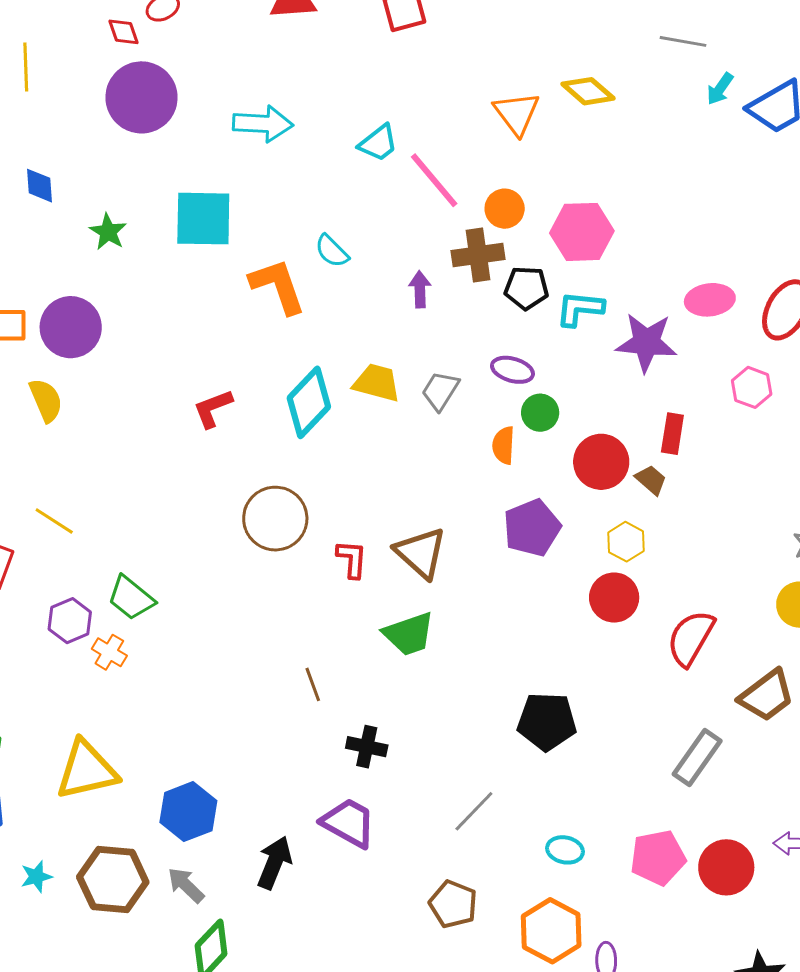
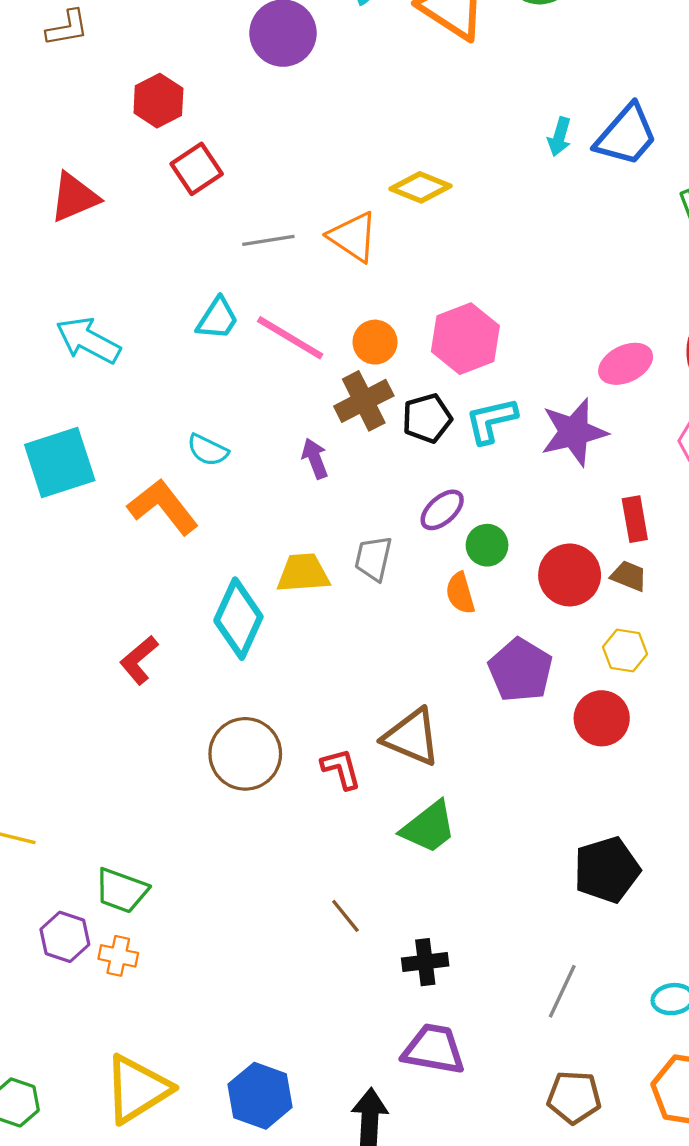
gray line: (683, 41) -> (268, 240), moved
cyan arrow: (263, 124) -> (88, 340), turned -136
purple ellipse: (512, 370) -> (442, 510), turned -39
red circle: (614, 598) -> (602, 718), moved

